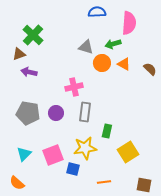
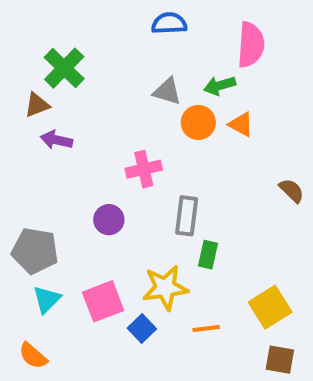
blue semicircle: (97, 12) -> (169, 23), moved
brown semicircle: (150, 69) -> (292, 190), moved
gray rectangle: (85, 112) -> (187, 216), moved
gray pentagon: (28, 113) -> (35, 251), moved
yellow square: (128, 152) -> (270, 307), moved
blue square: (73, 169) -> (142, 329), turned 32
orange line: (104, 182) -> (206, 329), moved

